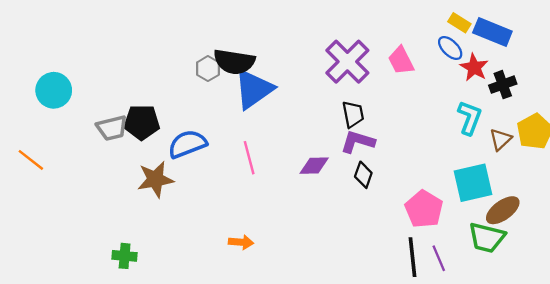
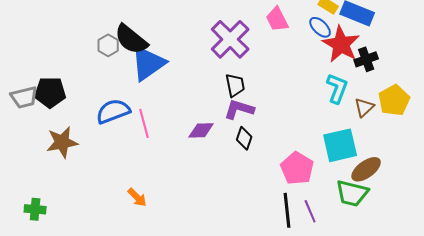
pink trapezoid: (401, 61) -> (277, 19), moved
black semicircle: (234, 62) -> (131, 39), turned 30
red star: (474, 67) -> (341, 44), size x1.5
blue semicircle: (187, 144) -> (113, 111), moved
orange arrow: (241, 242) -> (137, 197), turned 40

